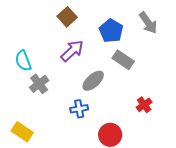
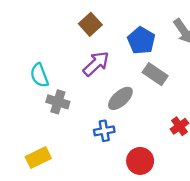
gray cross: (39, 84) -> (58, 102), turned -36
yellow rectangle: (22, 132) -> (38, 157), turned -60

